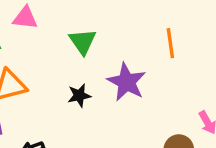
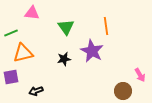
orange line: (170, 43) -> (106, 26), moved

